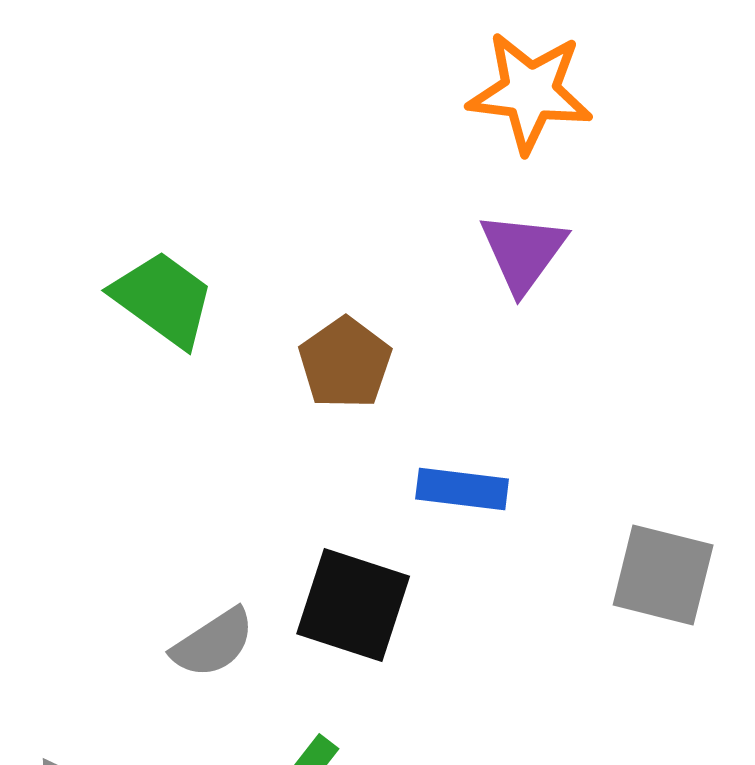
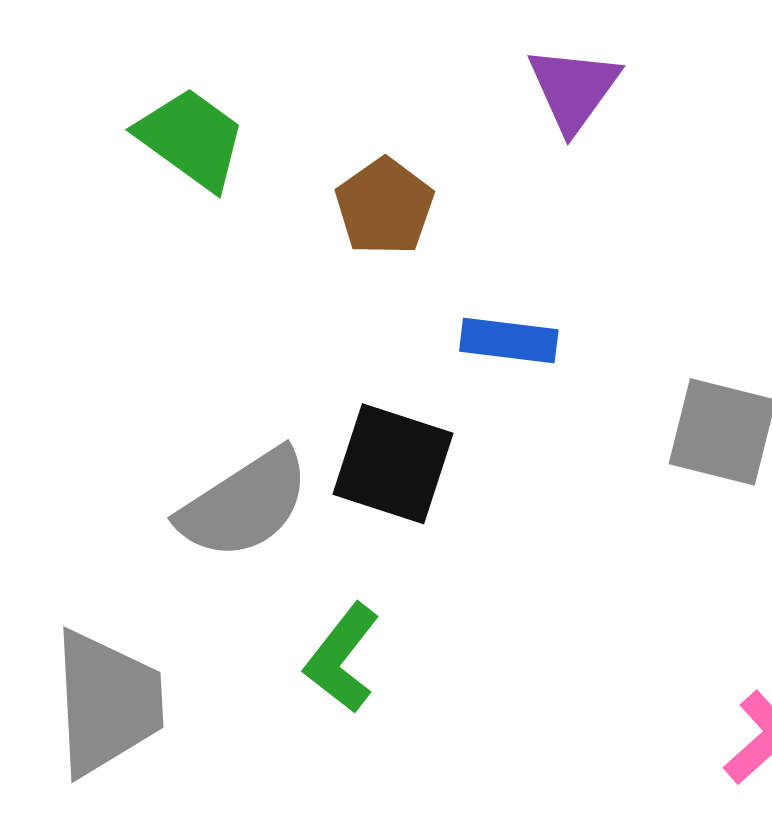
gray semicircle: (213, 643) -> (244, 504), size x1.5

